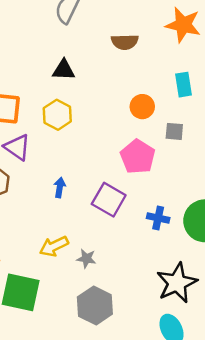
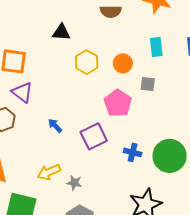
yellow hexagon: (57, 115) -> (87, 62), moved
blue arrow: (60, 187) -> (55, 126), turned -56
purple square: (109, 200) -> (94, 136), turned 32

